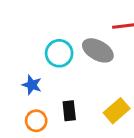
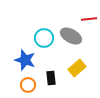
blue star: (32, 85) -> (25, 60), size x1.5
yellow rectangle: (117, 111) -> (77, 68), moved

